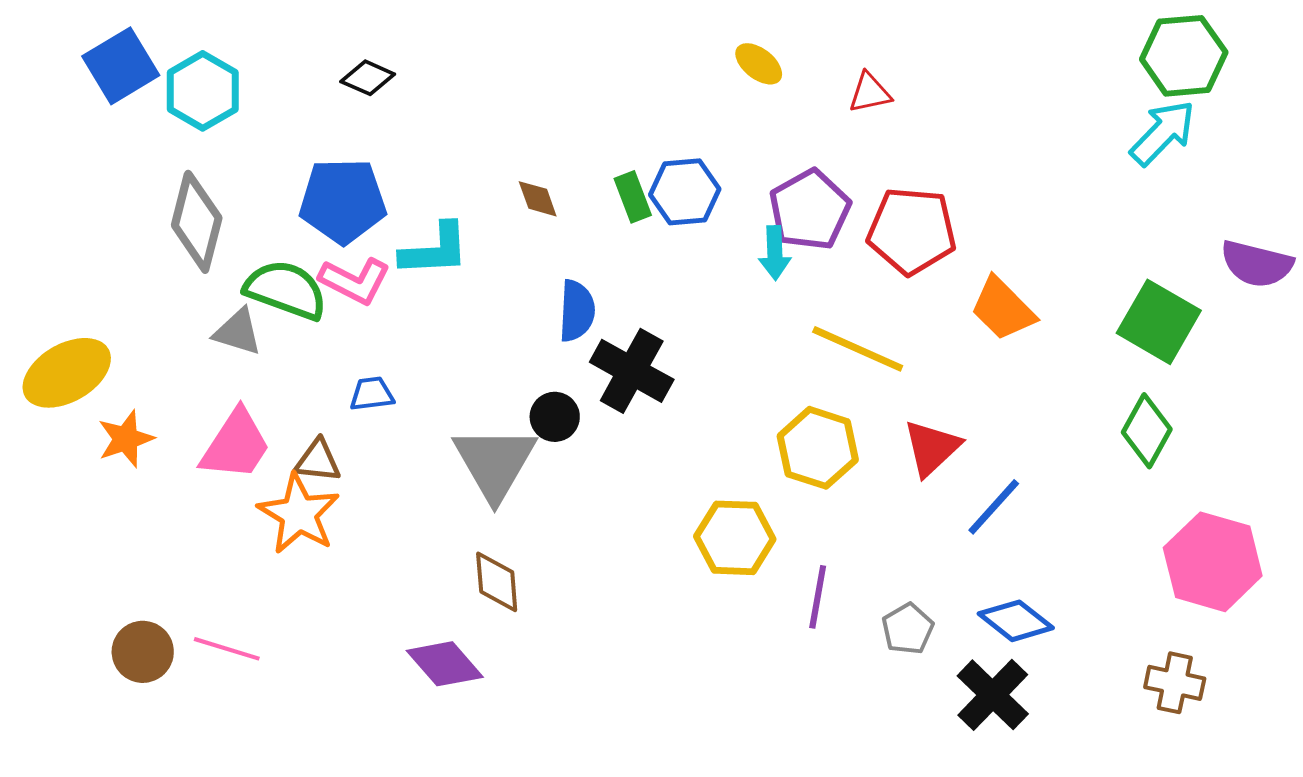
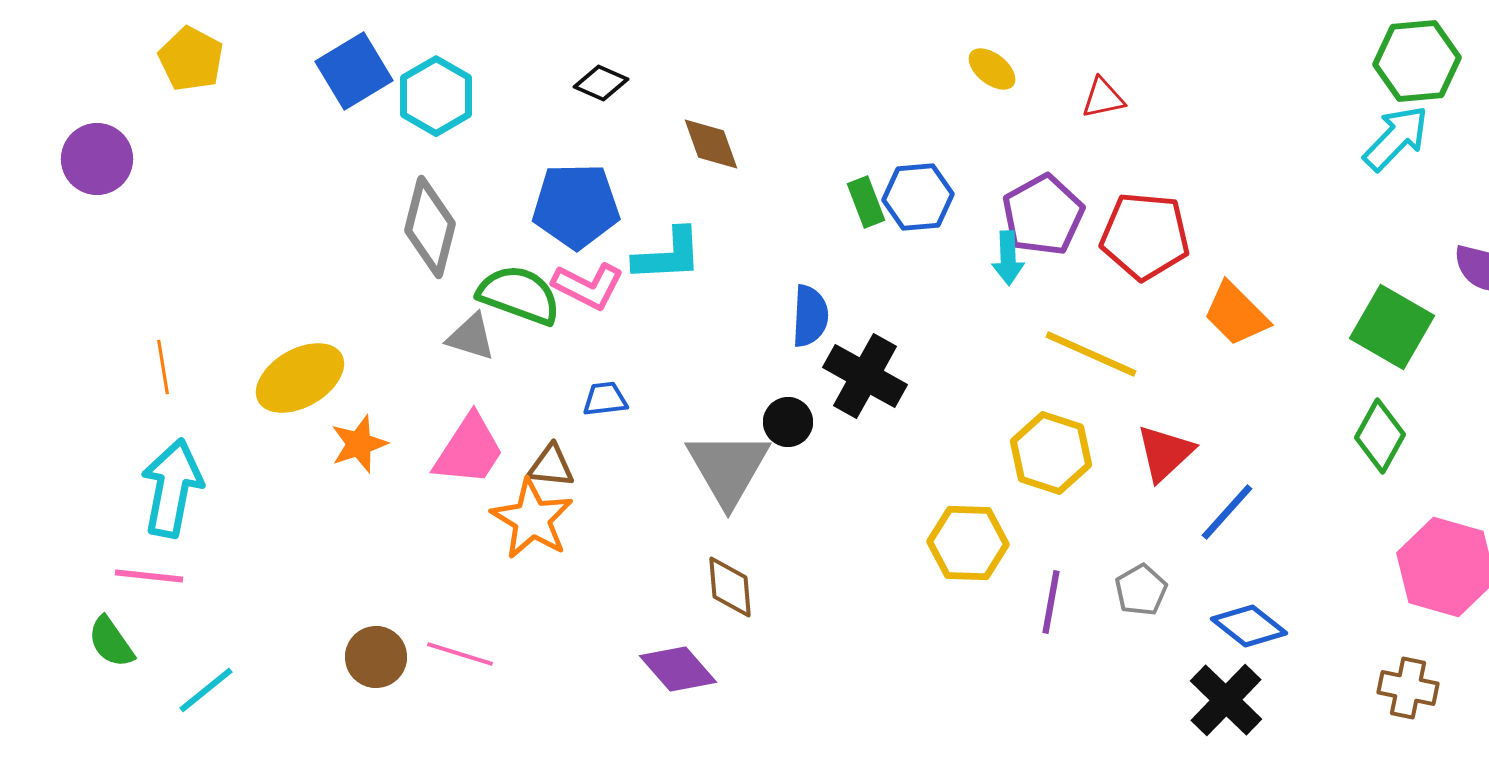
brown diamond: (538, 199) -> (711, 144), moved, size x1.4
gray pentagon: (908, 629) -> (1141, 590), moved

